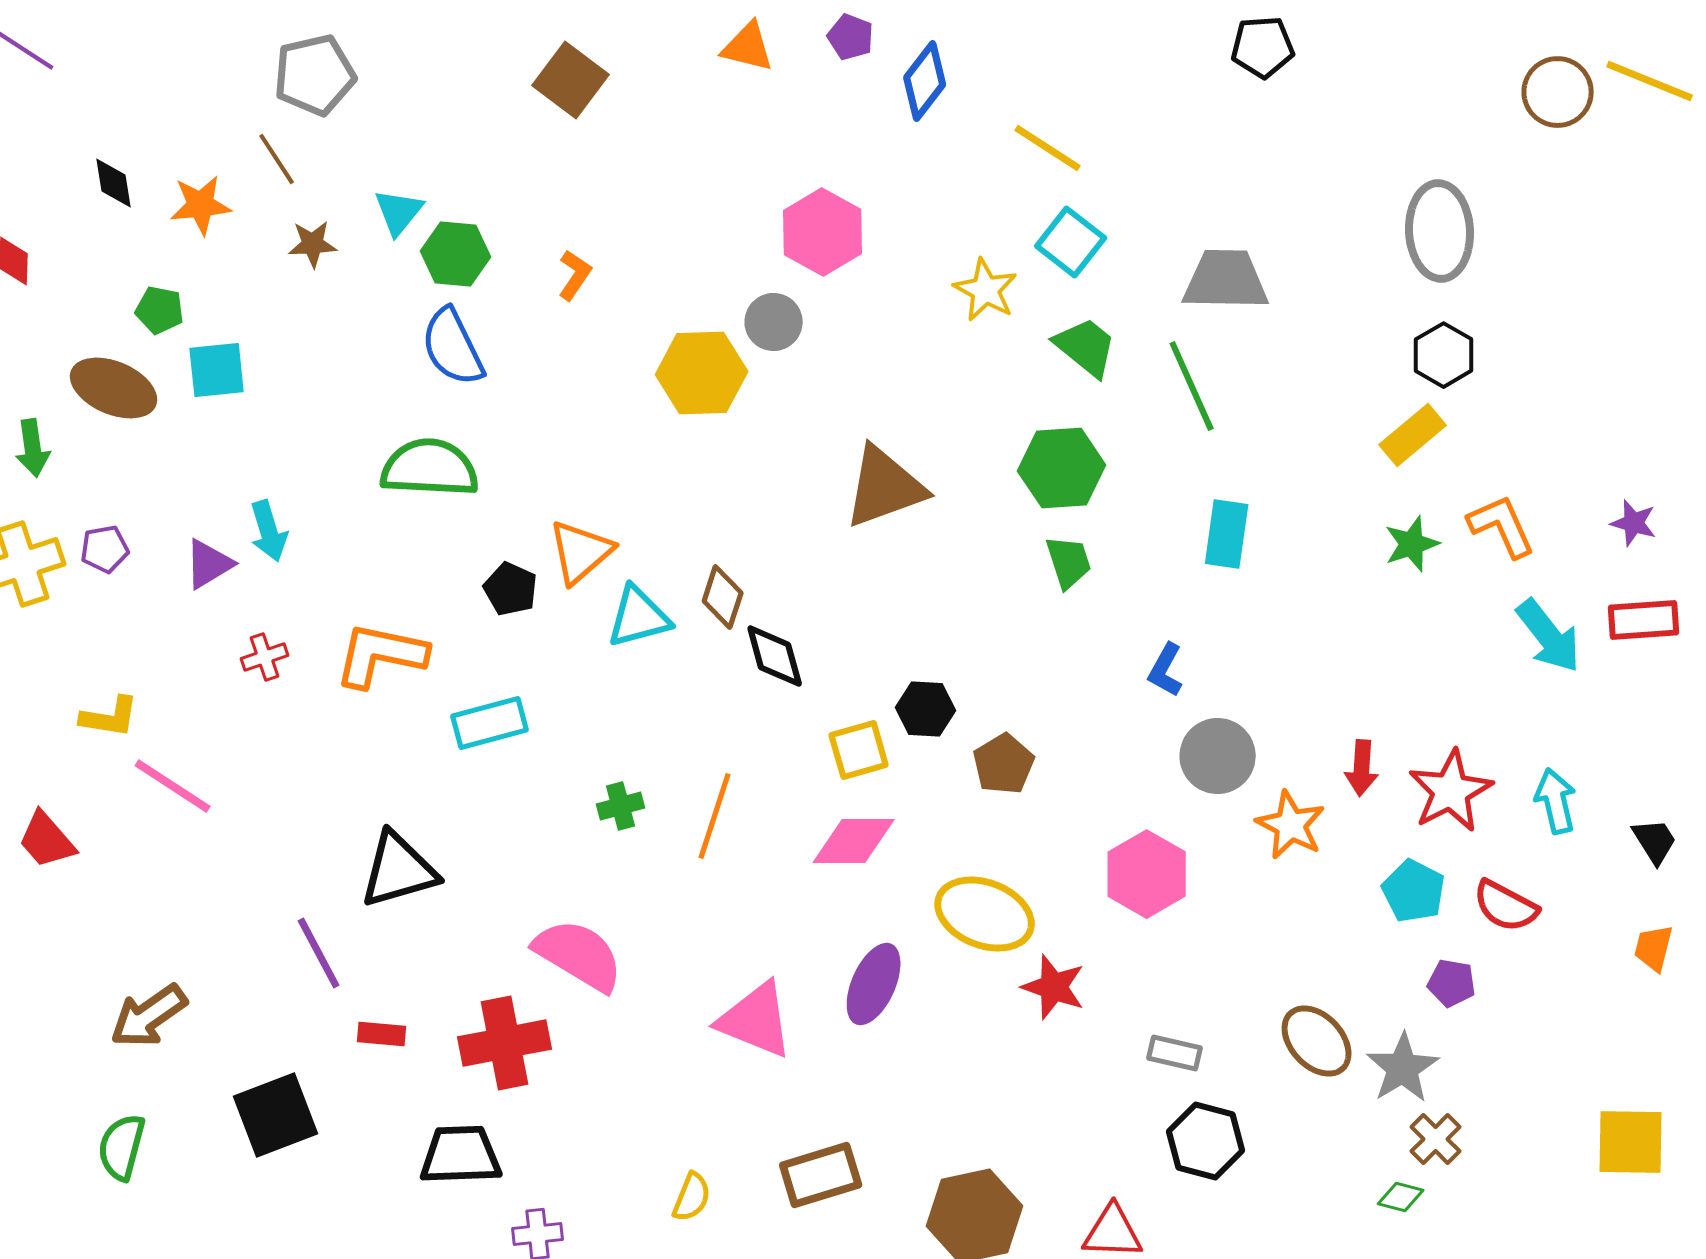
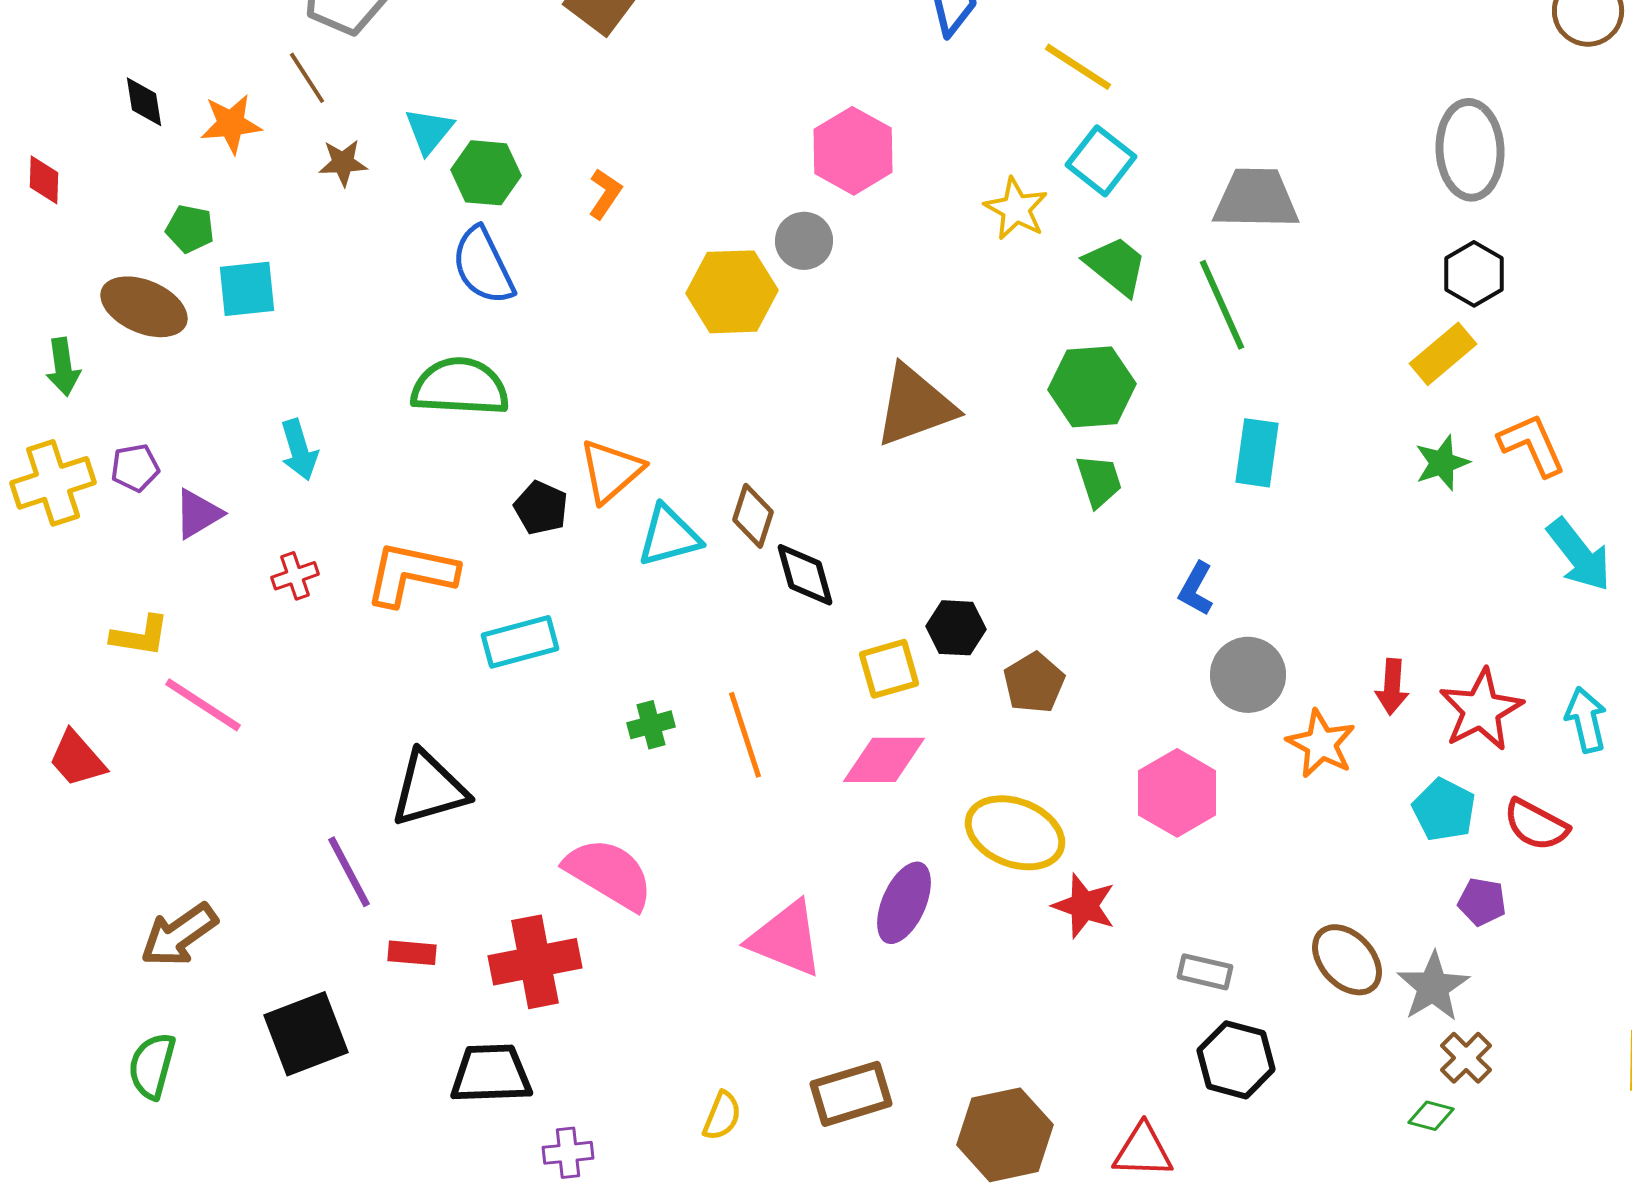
purple triangle: (209, 564) -> (198, 514), moved
orange line: (715, 816) -> (745, 735), turned -36

